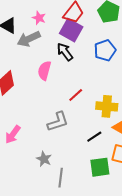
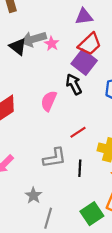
gray arrow: (29, 39) -> (34, 39), moved
black line: (94, 137) -> (80, 168), moved, turned -63
green square: (100, 167) -> (92, 214), turned -35

